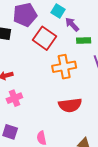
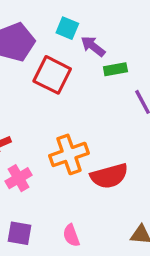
orange cross: (64, 67) -> (69, 154), moved

